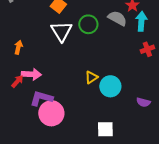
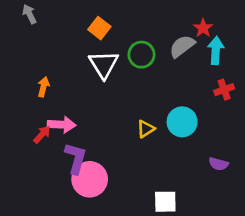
gray semicircle: (117, 18) -> (182, 46), turned -66
cyan circle: (110, 86) -> (182, 122), moved
purple L-shape: (41, 98) -> (76, 158), turned 90

